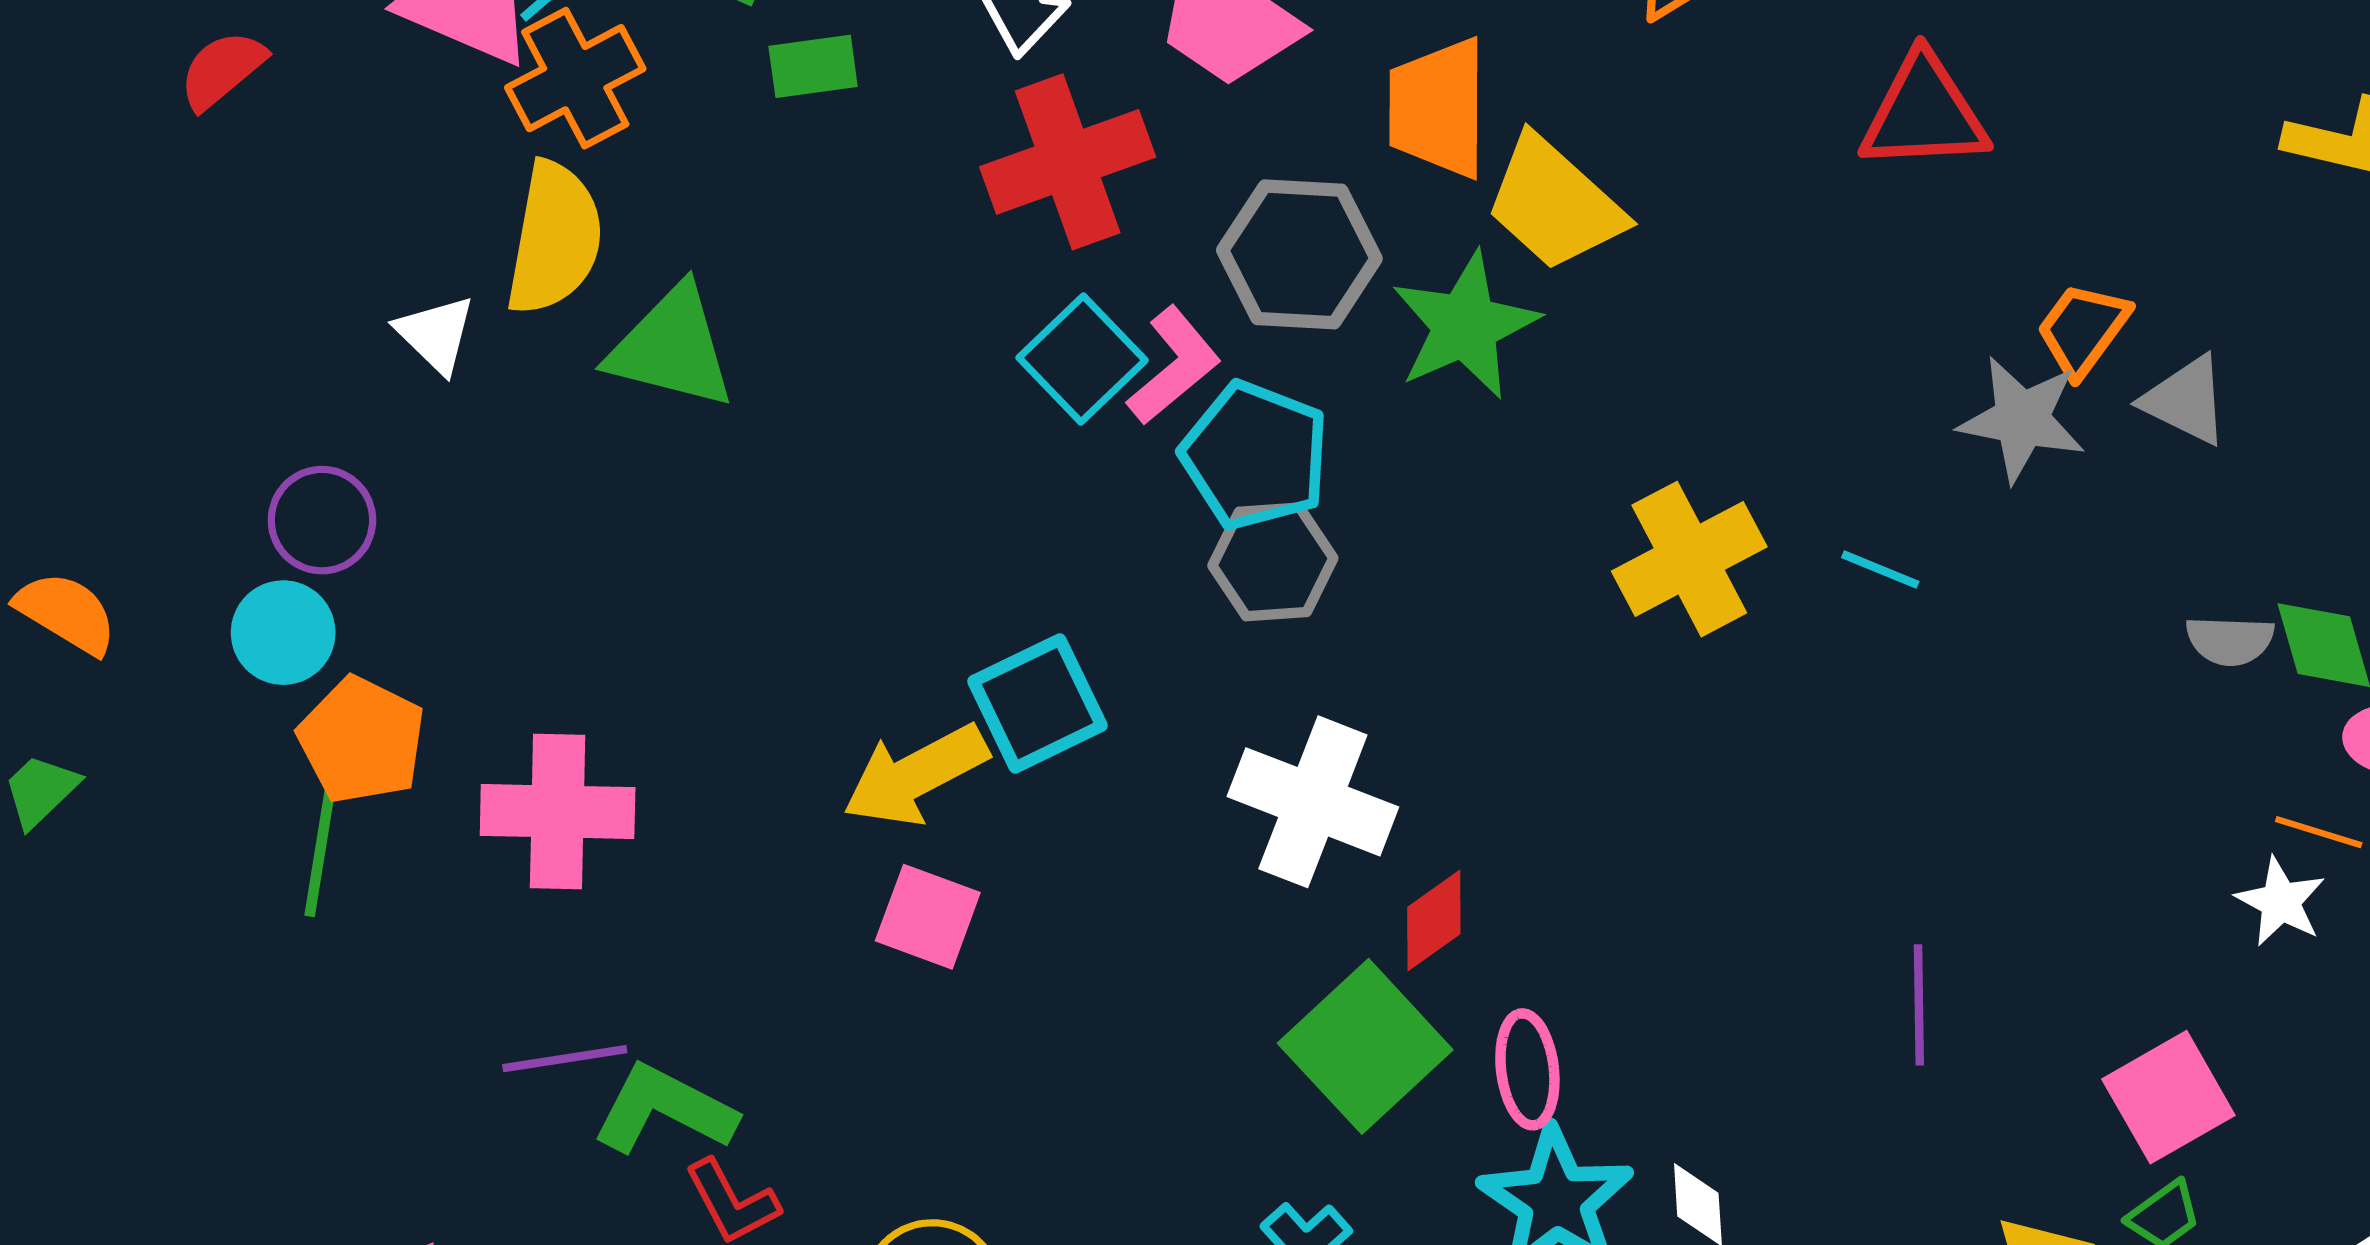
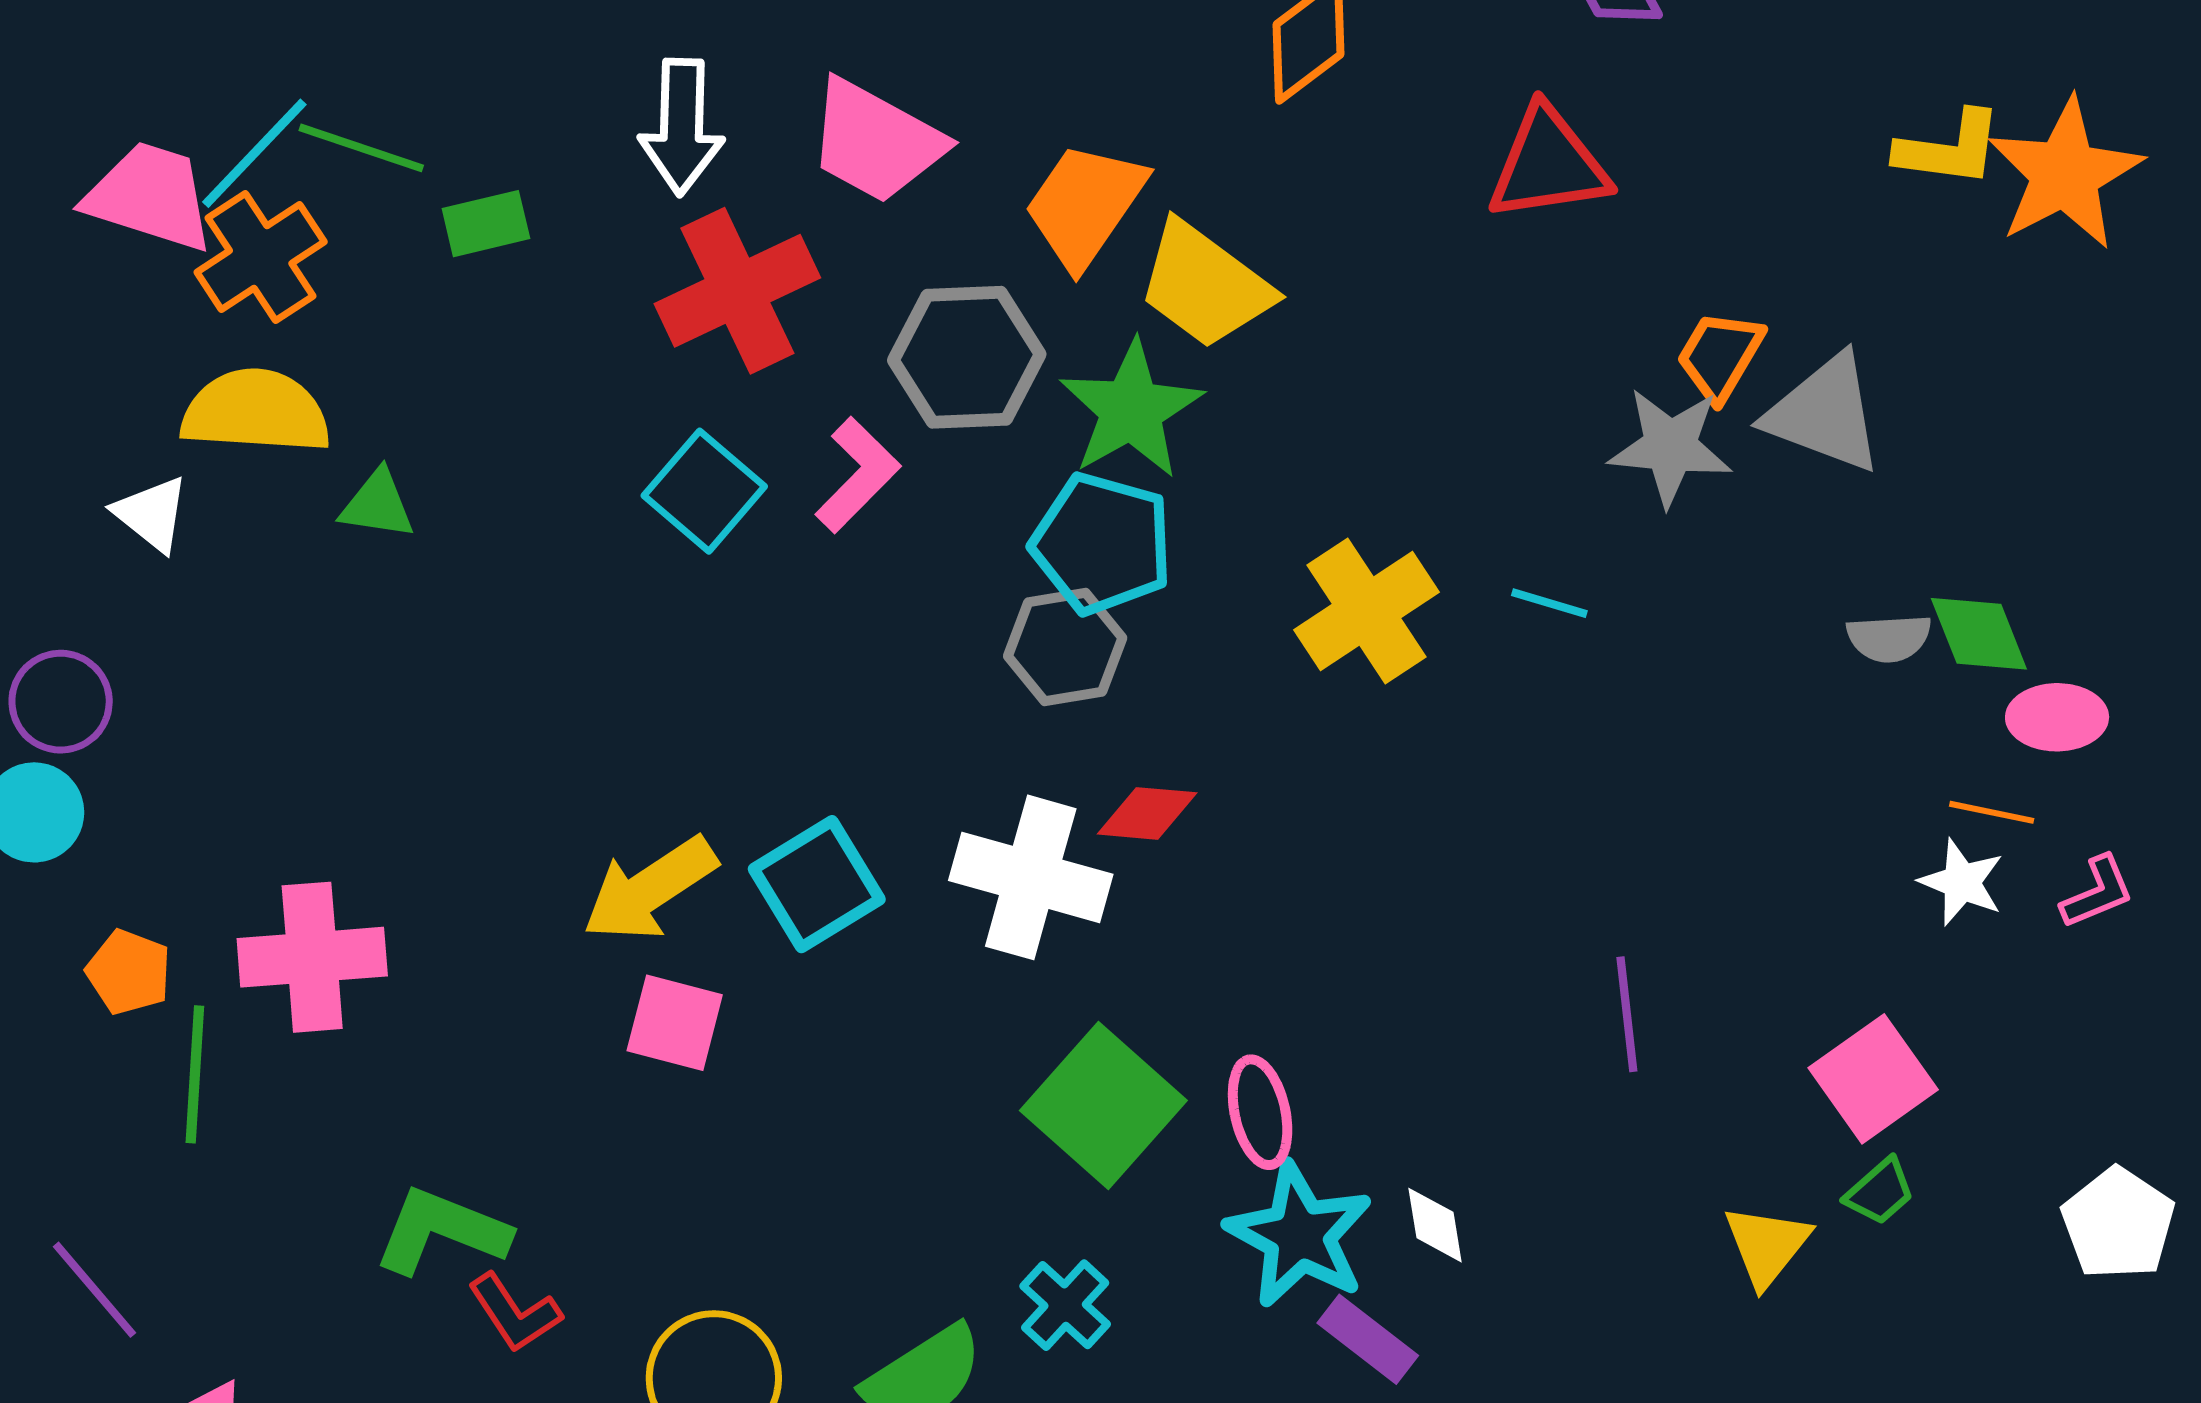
orange trapezoid: (1438, 108) -> (1085, 205), turned 40
yellow semicircle: (554, 238) -> (256, 412), turned -91
green triangle: (672, 347) -> (377, 505), size x0.6
cyan square: (1082, 359) -> (704, 491), moved
gray triangle: (2186, 400) -> (1825, 414), size x1.4
cyan pentagon: (1255, 456) -> (1102, 544), moved
gray hexagon: (1273, 562) -> (1065, 647), moved
cyan square: (1037, 703) -> (817, 884), moved
orange pentagon: (362, 740) -> (129, 972), moved, size x0.7
green line: (321, 845) -> (195, 1074), moved
red diamond: (1434, 920) -> (1147, 813), moved, turned 46
purple line: (565, 1059) -> (95, 1290), moved, turned 64

